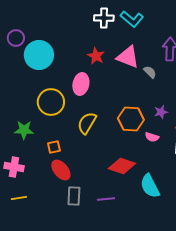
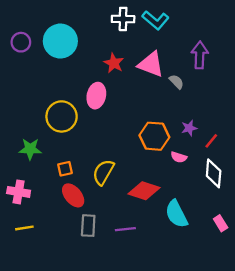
cyan circle: (39, 55) -> (60, 41), moved
yellow semicircle: (87, 123) -> (103, 172), moved

